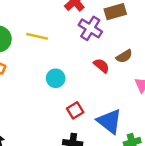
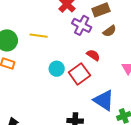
brown semicircle: (124, 56) -> (110, 31), moved
red square: (75, 110) -> (79, 74), moved, size x1.5

